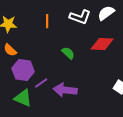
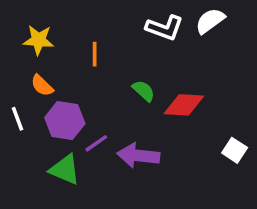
orange line: (47, 21) -> (95, 54), moved
red diamond: (102, 44) -> (184, 105), moved

